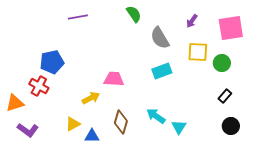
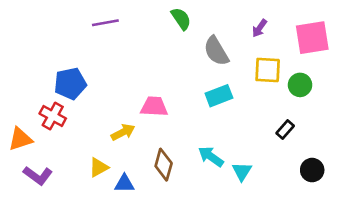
black rectangle: (225, 96) -> (285, 130), moved

